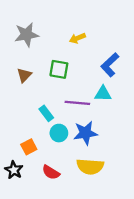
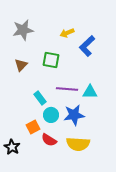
blue L-shape: (110, 65) -> (87, 46), moved
cyan triangle: (103, 94) -> (90, 92), moved
orange square: (29, 147) -> (33, 127), moved
red semicircle: (51, 172) -> (49, 140), moved

